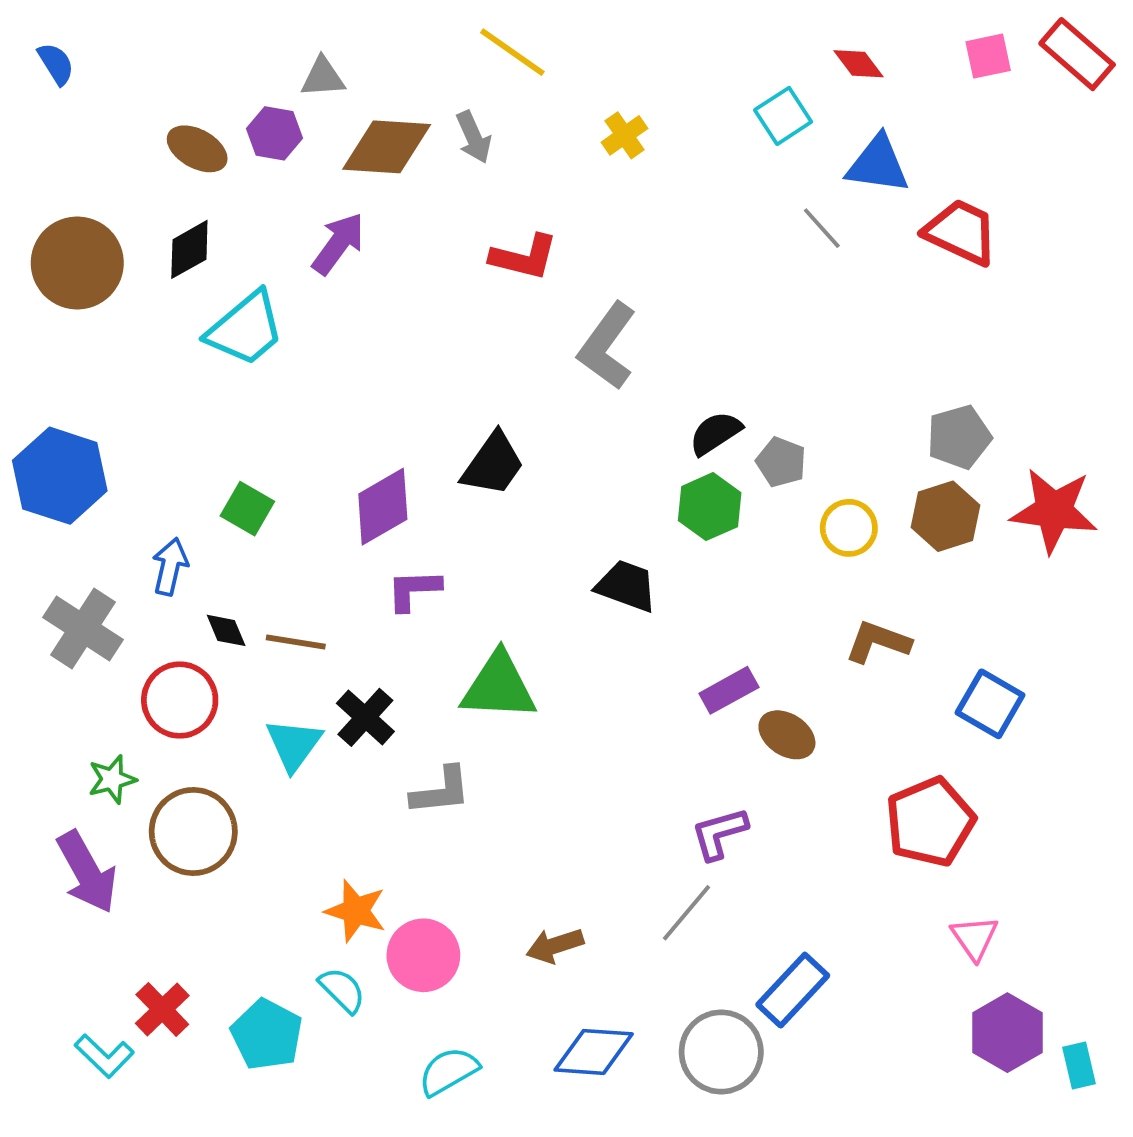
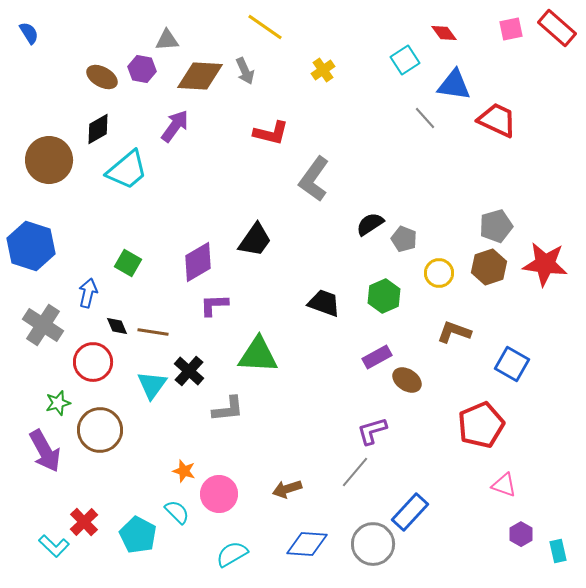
brown circle: (77, 263) -> (49, 160), moved
green hexagon: (710, 507) -> (384, 296), moved
orange star: (356, 911) -> (184, 471), size x0.7
pink triangle: (975, 938) -> (504, 485), turned -36
purple hexagon: (1007, 1033) -> (521, 534), size x0.6

